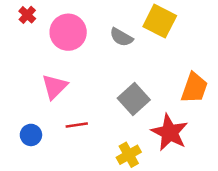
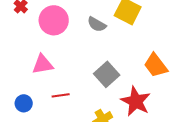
pink triangle: (54, 87) -> (43, 64), turned 35
orange trapezoid: (194, 88) -> (156, 65), turned 124

